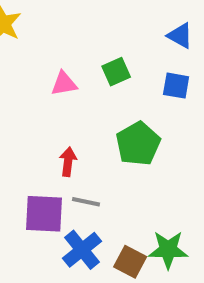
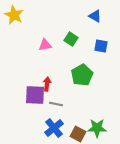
blue triangle: (180, 36) -> (95, 16), moved
green square: (116, 72) -> (71, 39), turned -32
purple square: (44, 214) -> (35, 95), moved

